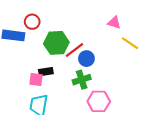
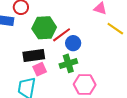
black rectangle: (46, 72) -> (34, 56), size x1.5
pink square: (36, 80) -> (40, 69), moved, turned -32

